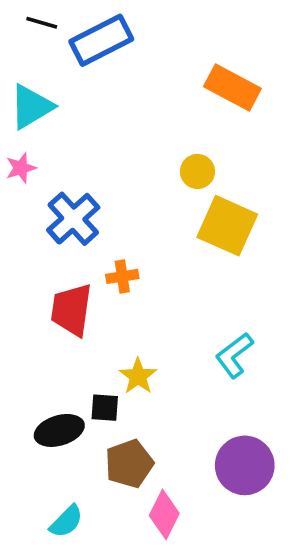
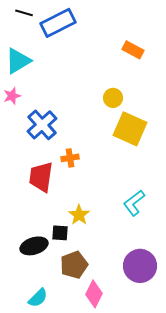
orange rectangle: (232, 87) -> (133, 50), size x0.7

